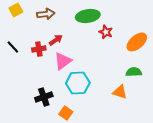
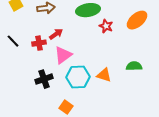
orange ellipse: (137, 42) -> (137, 20), moved
orange triangle: (120, 92) -> (104, 75), moved
black cross: (44, 97) -> (44, 79), moved

